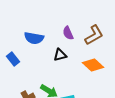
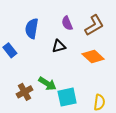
blue semicircle: (34, 38) -> (32, 28), turned 90

